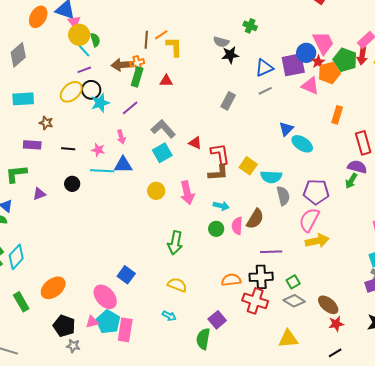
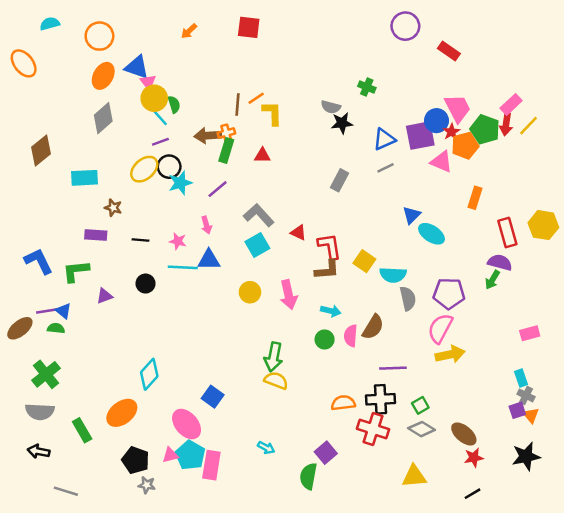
gray diamond: (18, 55) -> (103, 118), moved
cyan diamond: (16, 257) -> (149, 374), moved
yellow semicircle: (177, 285) -> (276, 381), moved

